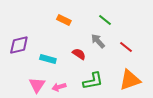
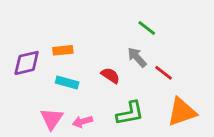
orange rectangle: (64, 20) -> (63, 50), moved, turned -32
red line: (126, 47) -> (164, 73), moved

